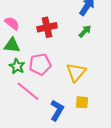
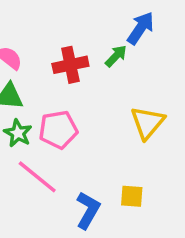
green arrow: (85, 31) -> (116, 56), moved
yellow triangle: (76, 72) -> (148, 123), moved

